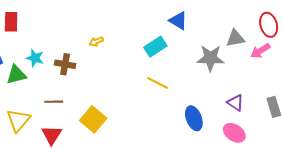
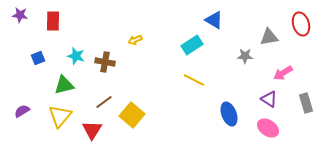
pink arrow: (260, 51) -> (283, 73), moved
gray star: (210, 58) -> (245, 56), size x0.6
green triangle: (16, 75) -> (64, 85), moved
brown line: (54, 102) -> (104, 102), moved, turned -36

